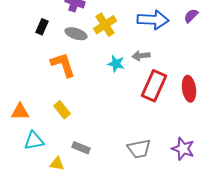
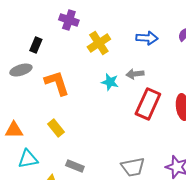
blue arrow: (153, 20) -> (147, 38), size x0.7
gray ellipse: (76, 34) -> (21, 70), moved, turned -35

